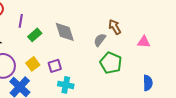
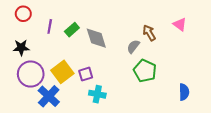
green rectangle: (35, 35) -> (72, 30), moved
pink triangle: (144, 42) -> (180, 24), moved, turned 32
yellow square: (33, 64) -> (62, 72), size x1.5

